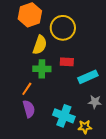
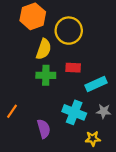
orange line: (27, 89) -> (12, 111), moved
purple semicircle: (29, 109) -> (44, 129), moved
cyan cross: (64, 116) -> (74, 112), moved

